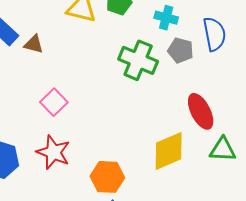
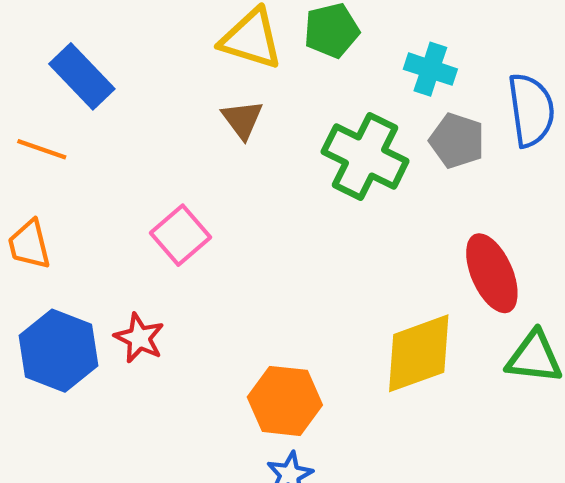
brown triangle: (34, 44) -> (242, 120), moved, turned 35
red star: (53, 152) -> (139, 338), moved, size x0.7

